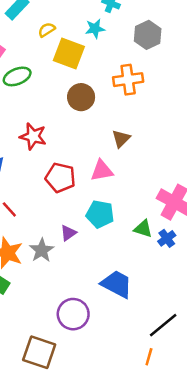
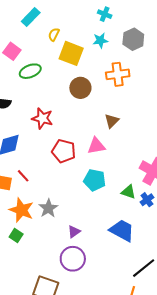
cyan star: (95, 29) -> (100, 40), moved
yellow semicircle: (47, 30) -> (54, 35), turned -32
purple triangle: (68, 233) -> (74, 232), moved
blue trapezoid: (117, 284) -> (122, 230), moved

